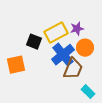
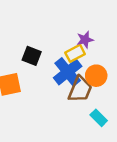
yellow rectangle: (56, 33) -> (75, 53), moved, size x0.7
orange circle: (85, 48) -> (96, 76), moved

